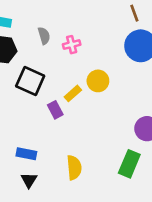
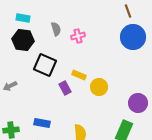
yellow circle: (98, 81) -> (99, 87), moved
yellow rectangle: (73, 93) -> (79, 75), turned 64

